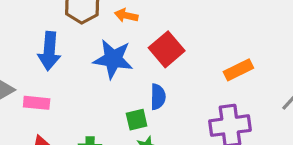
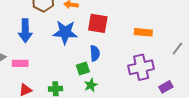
red square: (167, 49) -> (98, 23), turned -35
orange rectangle: (238, 70) -> (143, 32), turned 36

